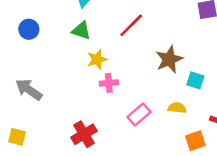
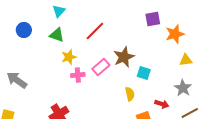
blue circle: (29, 29) -> (24, 30), moved
yellow semicircle: (177, 108) -> (130, 94), turned 72
pink rectangle: (139, 114) -> (101, 67), moved

